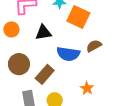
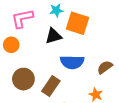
black triangle: (43, 33) -> (54, 36), moved
brown semicircle: (94, 46) -> (105, 67), moved

